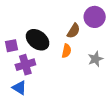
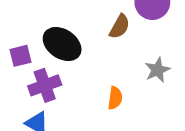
orange semicircle: (66, 51) -> (115, 98), moved

